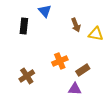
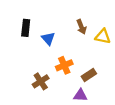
blue triangle: (45, 11) -> (48, 39), moved
brown cross: (27, 76) -> (41, 81), moved

